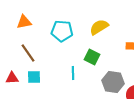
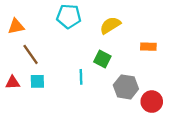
orange triangle: (24, 22) -> (16, 26), moved
cyan pentagon: (62, 31) -> (69, 16), moved

